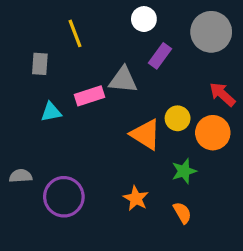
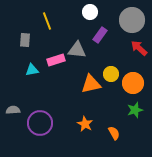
red arrow: (222, 94) -> (139, 48), moved
orange triangle: (146, 134) -> (91, 84), turned -45
green star: (184, 171) -> (135, 110), moved

